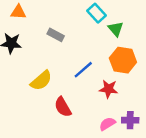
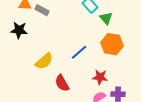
gray rectangle: (56, 35) -> (42, 10), moved
red star: (109, 89) -> (100, 77), moved

